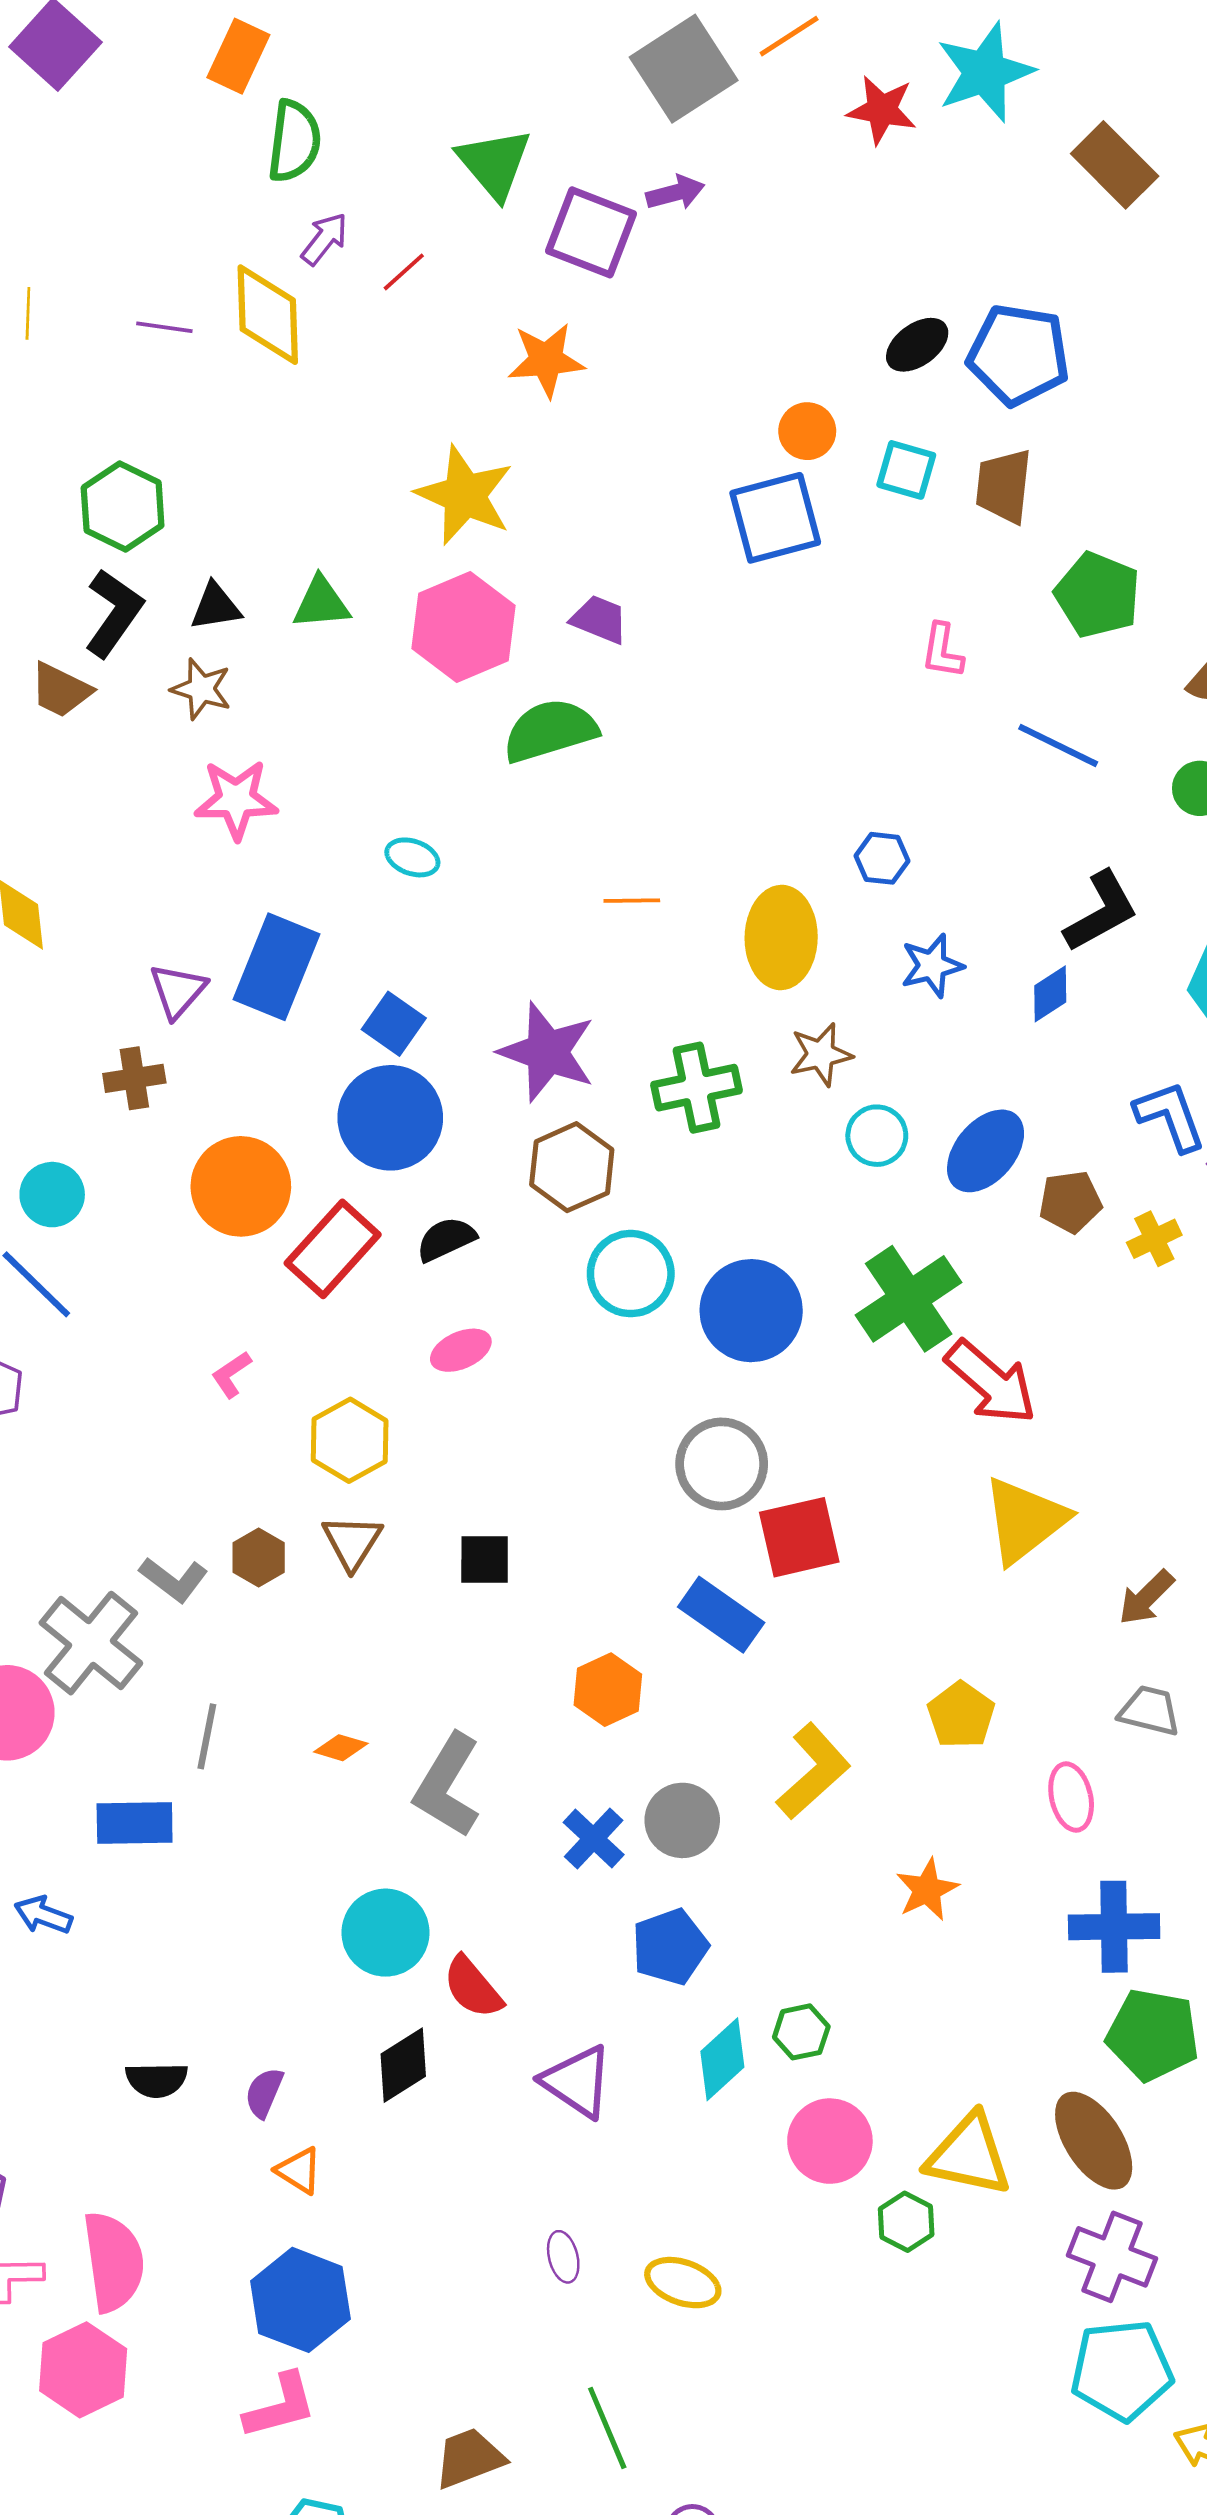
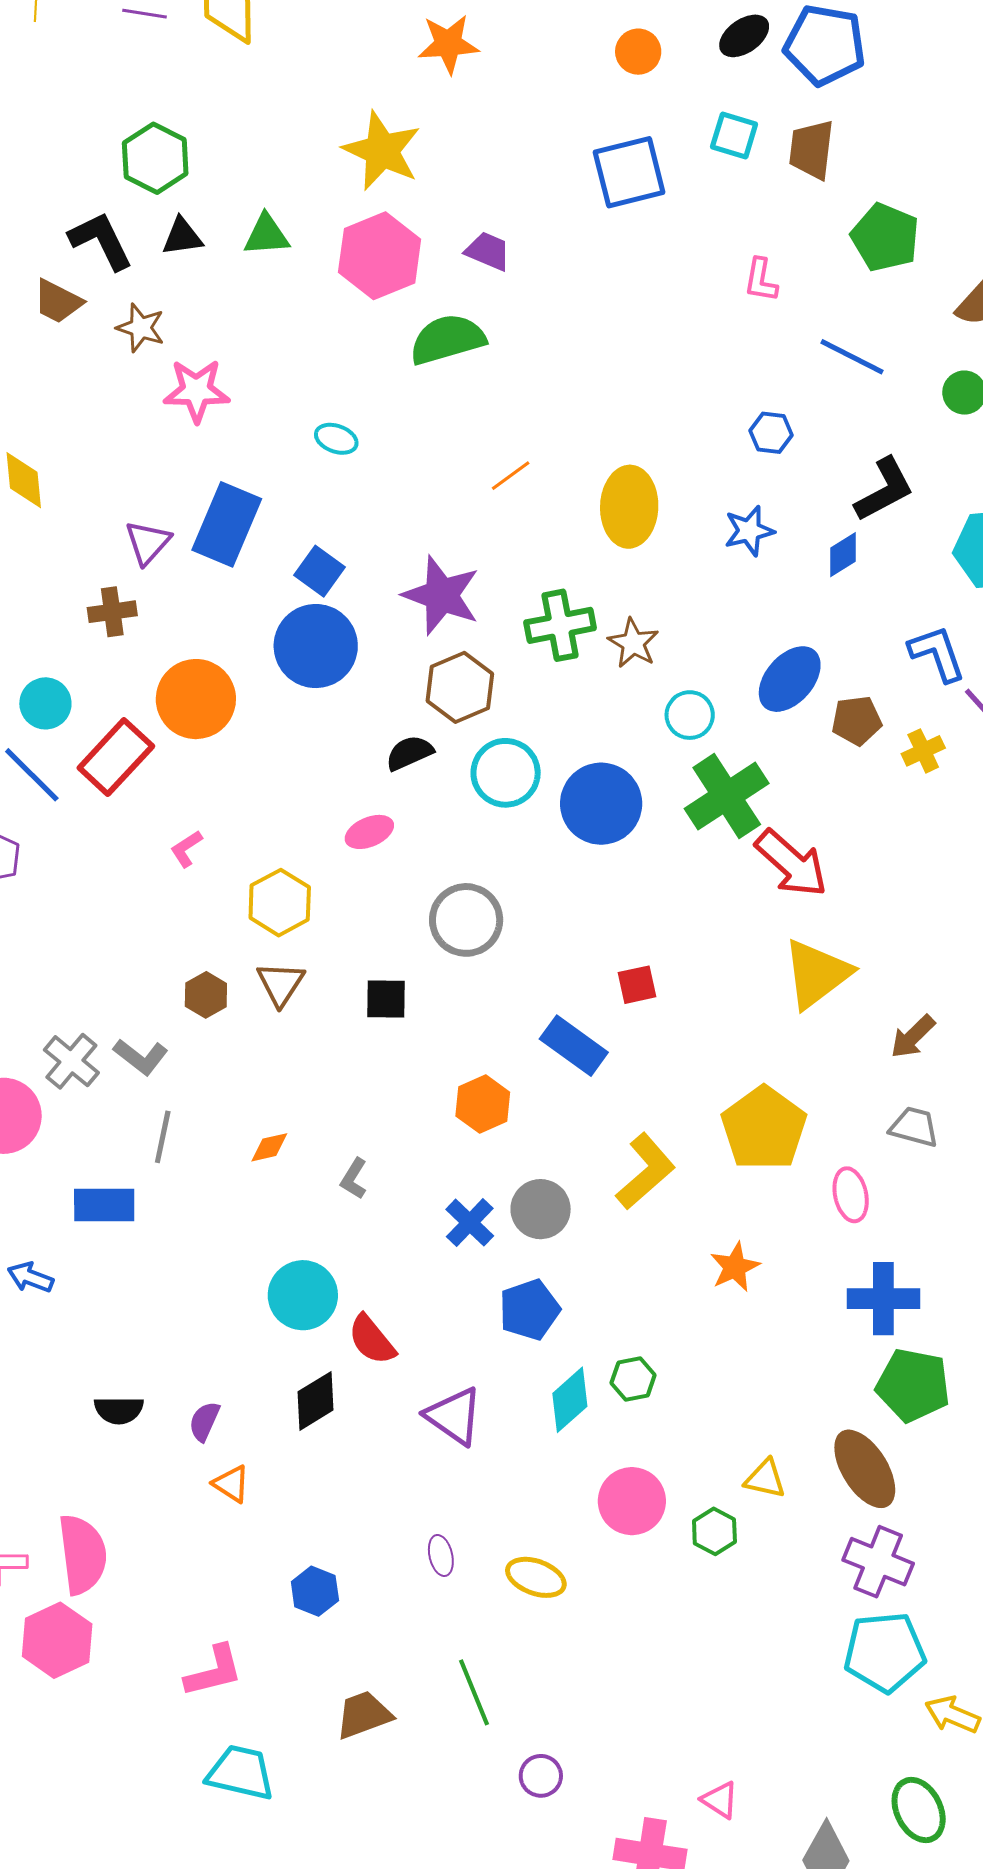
orange circle: (807, 431) -> (638, 52), moved
green hexagon: (123, 506) -> (155, 158), moved
black L-shape: (114, 613) -> (101, 241), turned -62
brown star: (201, 689) -> (141, 328), moved
blue hexagon: (882, 858) -> (771, 433), moved
orange line: (632, 901) -> (511, 476), turned -36
brown star: (821, 1054) -> (633, 643), moved, turned -30
cyan circle: (877, 1136) -> (690, 715), moved
black semicircle: (446, 1239) -> (409, 753), moved
red rectangle: (333, 1249) -> (116, 757), moved
gray circle: (722, 1464) -> (466, 920), moved
red square: (799, 1537) -> (637, 985), size x0.6
gray L-shape: (174, 1580) -> (141, 1057), moved
gray cross: (91, 1643) -> (71, 1061), size x0.7
yellow pentagon: (961, 1715) -> (764, 1128), size x1.6
orange diamond: (341, 1748) -> (269, 1147), turned -30
gray L-shape: (447, 1785) -> (354, 1179), size x0.5
pink circle: (830, 2141) -> (632, 1501), moved
yellow triangle: (969, 2155) -> (765, 1479), size x0.6
blue hexagon: (300, 2300) -> (315, 1591), moved, size x0.6

